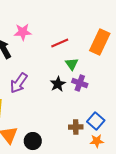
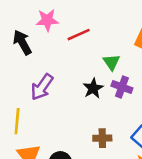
red line: (60, 43) -> (79, 35), moved
brown cross: (76, 127) -> (102, 138), moved

